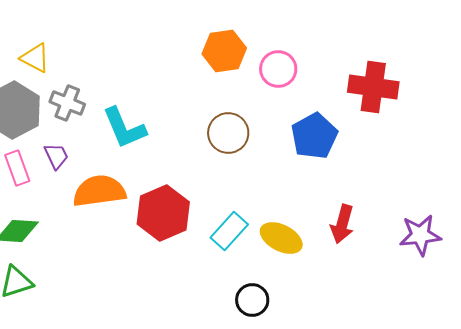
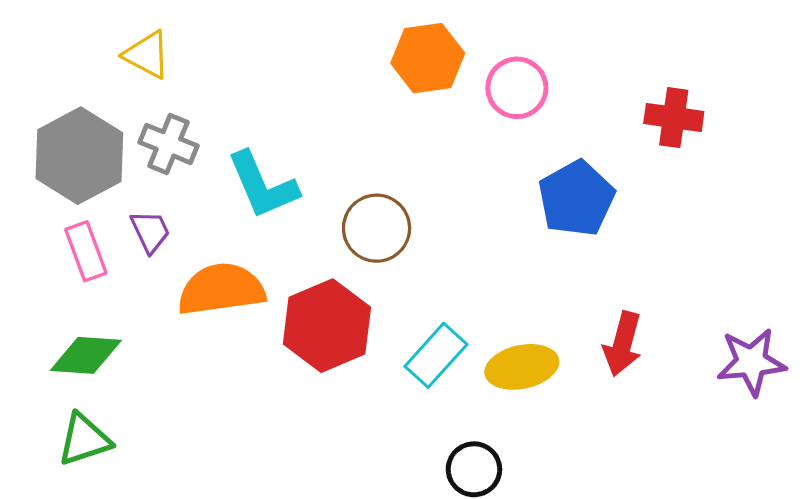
yellow triangle: (35, 58) -> (147, 55), moved
red cross: (373, 87) -> (674, 118), size x0.7
brown circle: (228, 133) -> (377, 228), moved
yellow ellipse: (281, 238) -> (522, 367), turned -39

